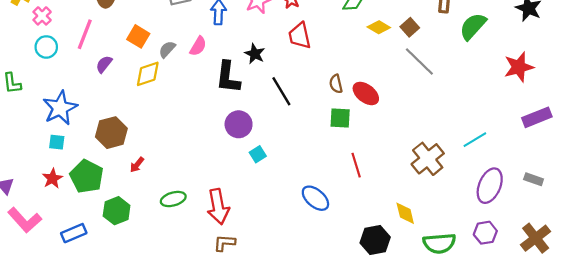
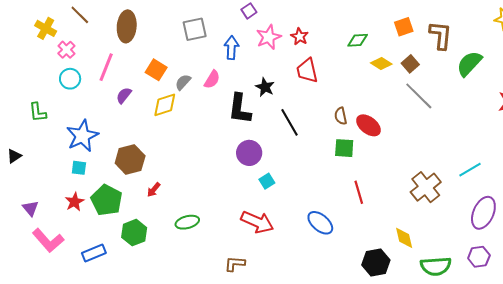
red arrow: (218, 207) -> (257, 222), moved, turned -56

